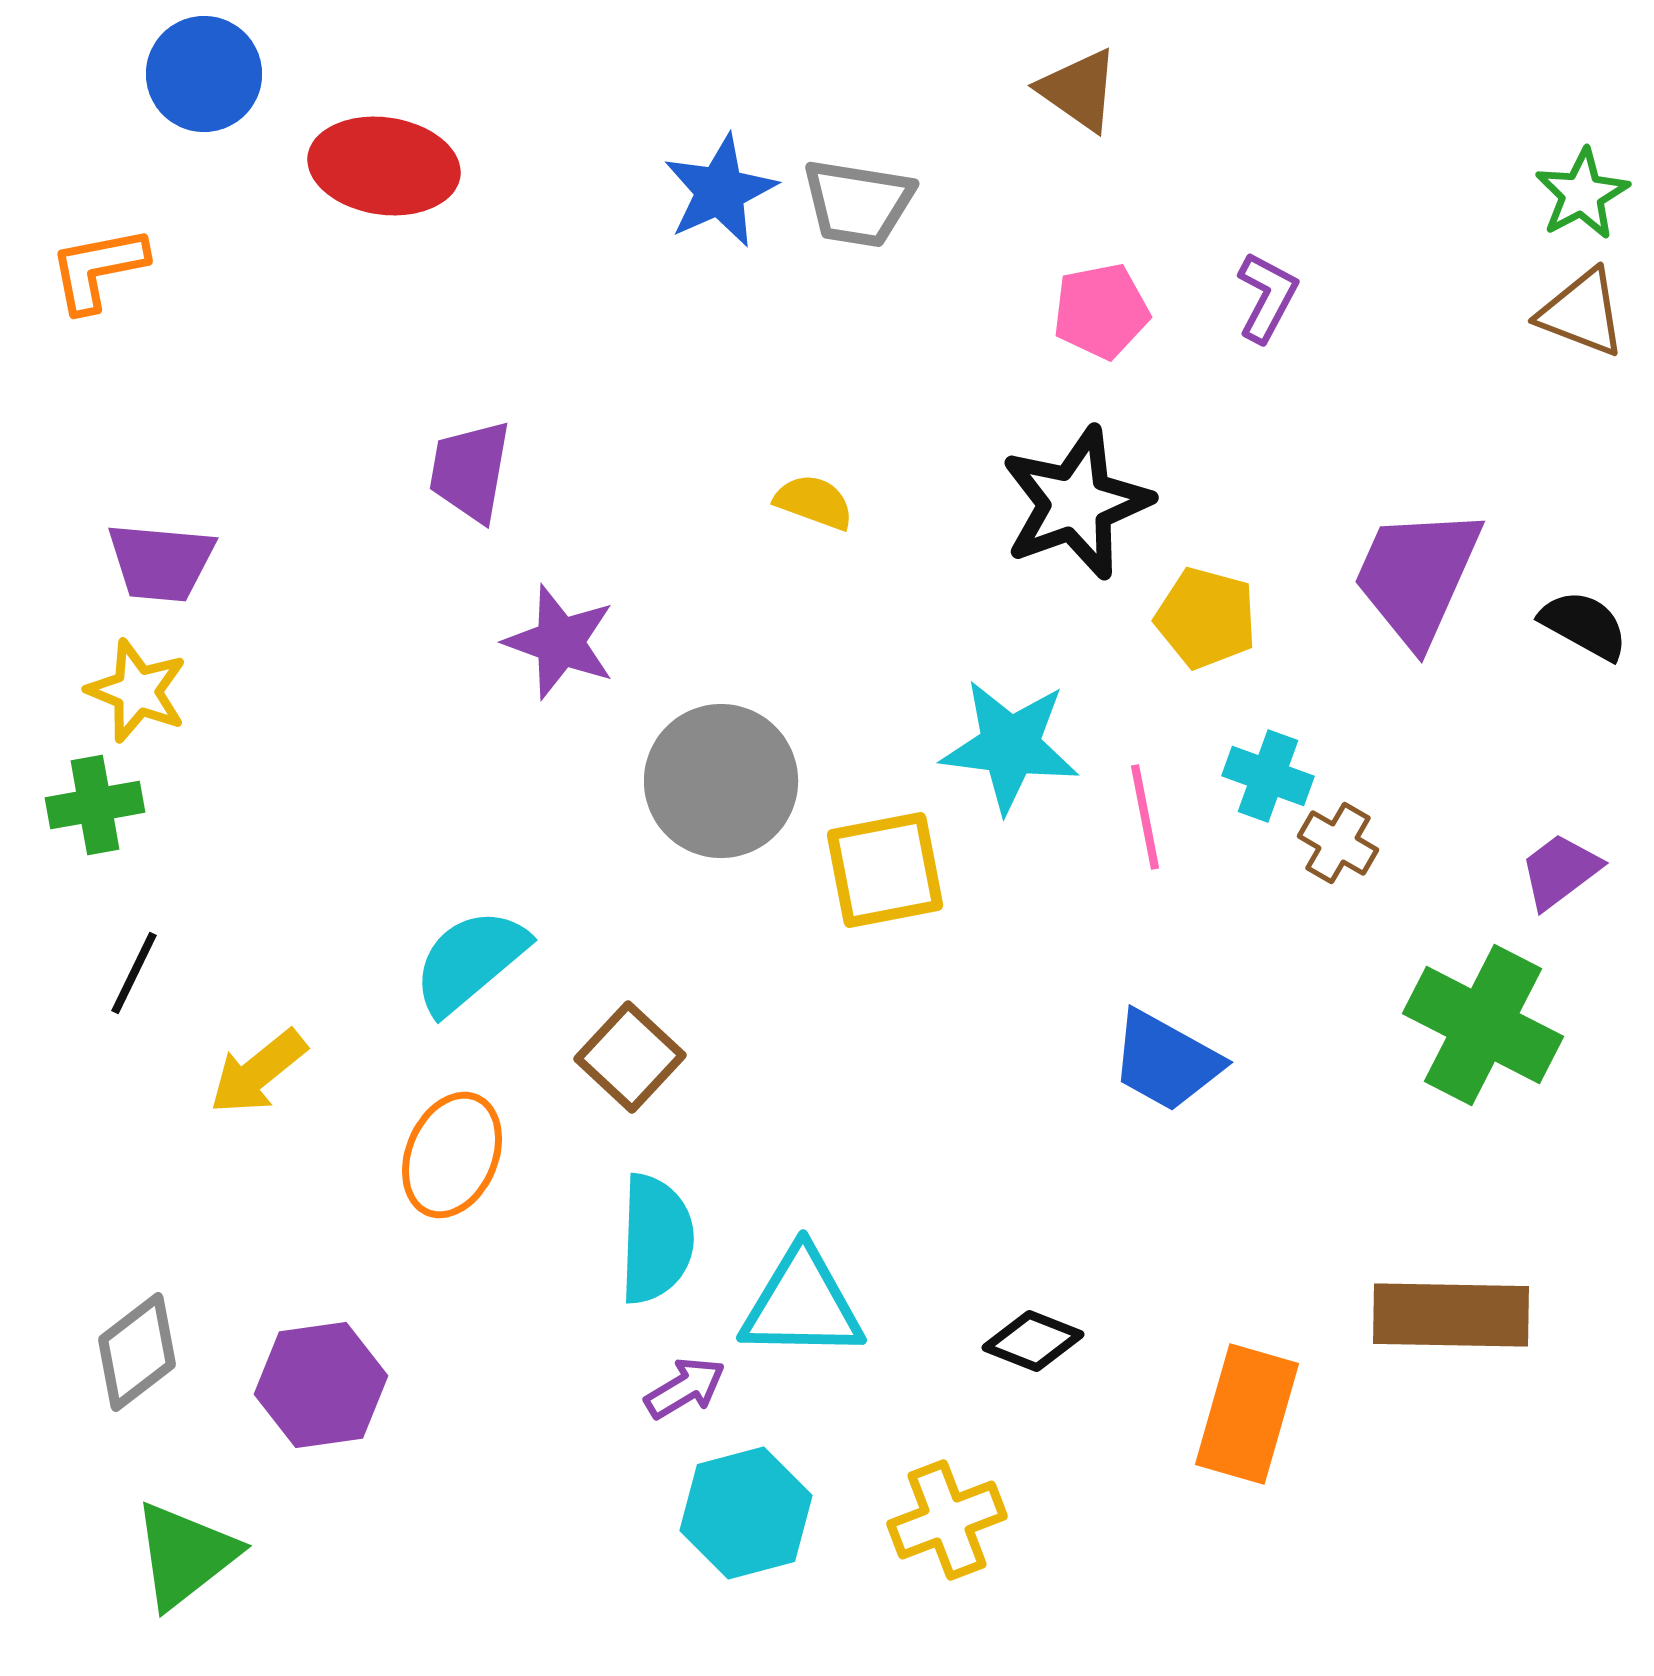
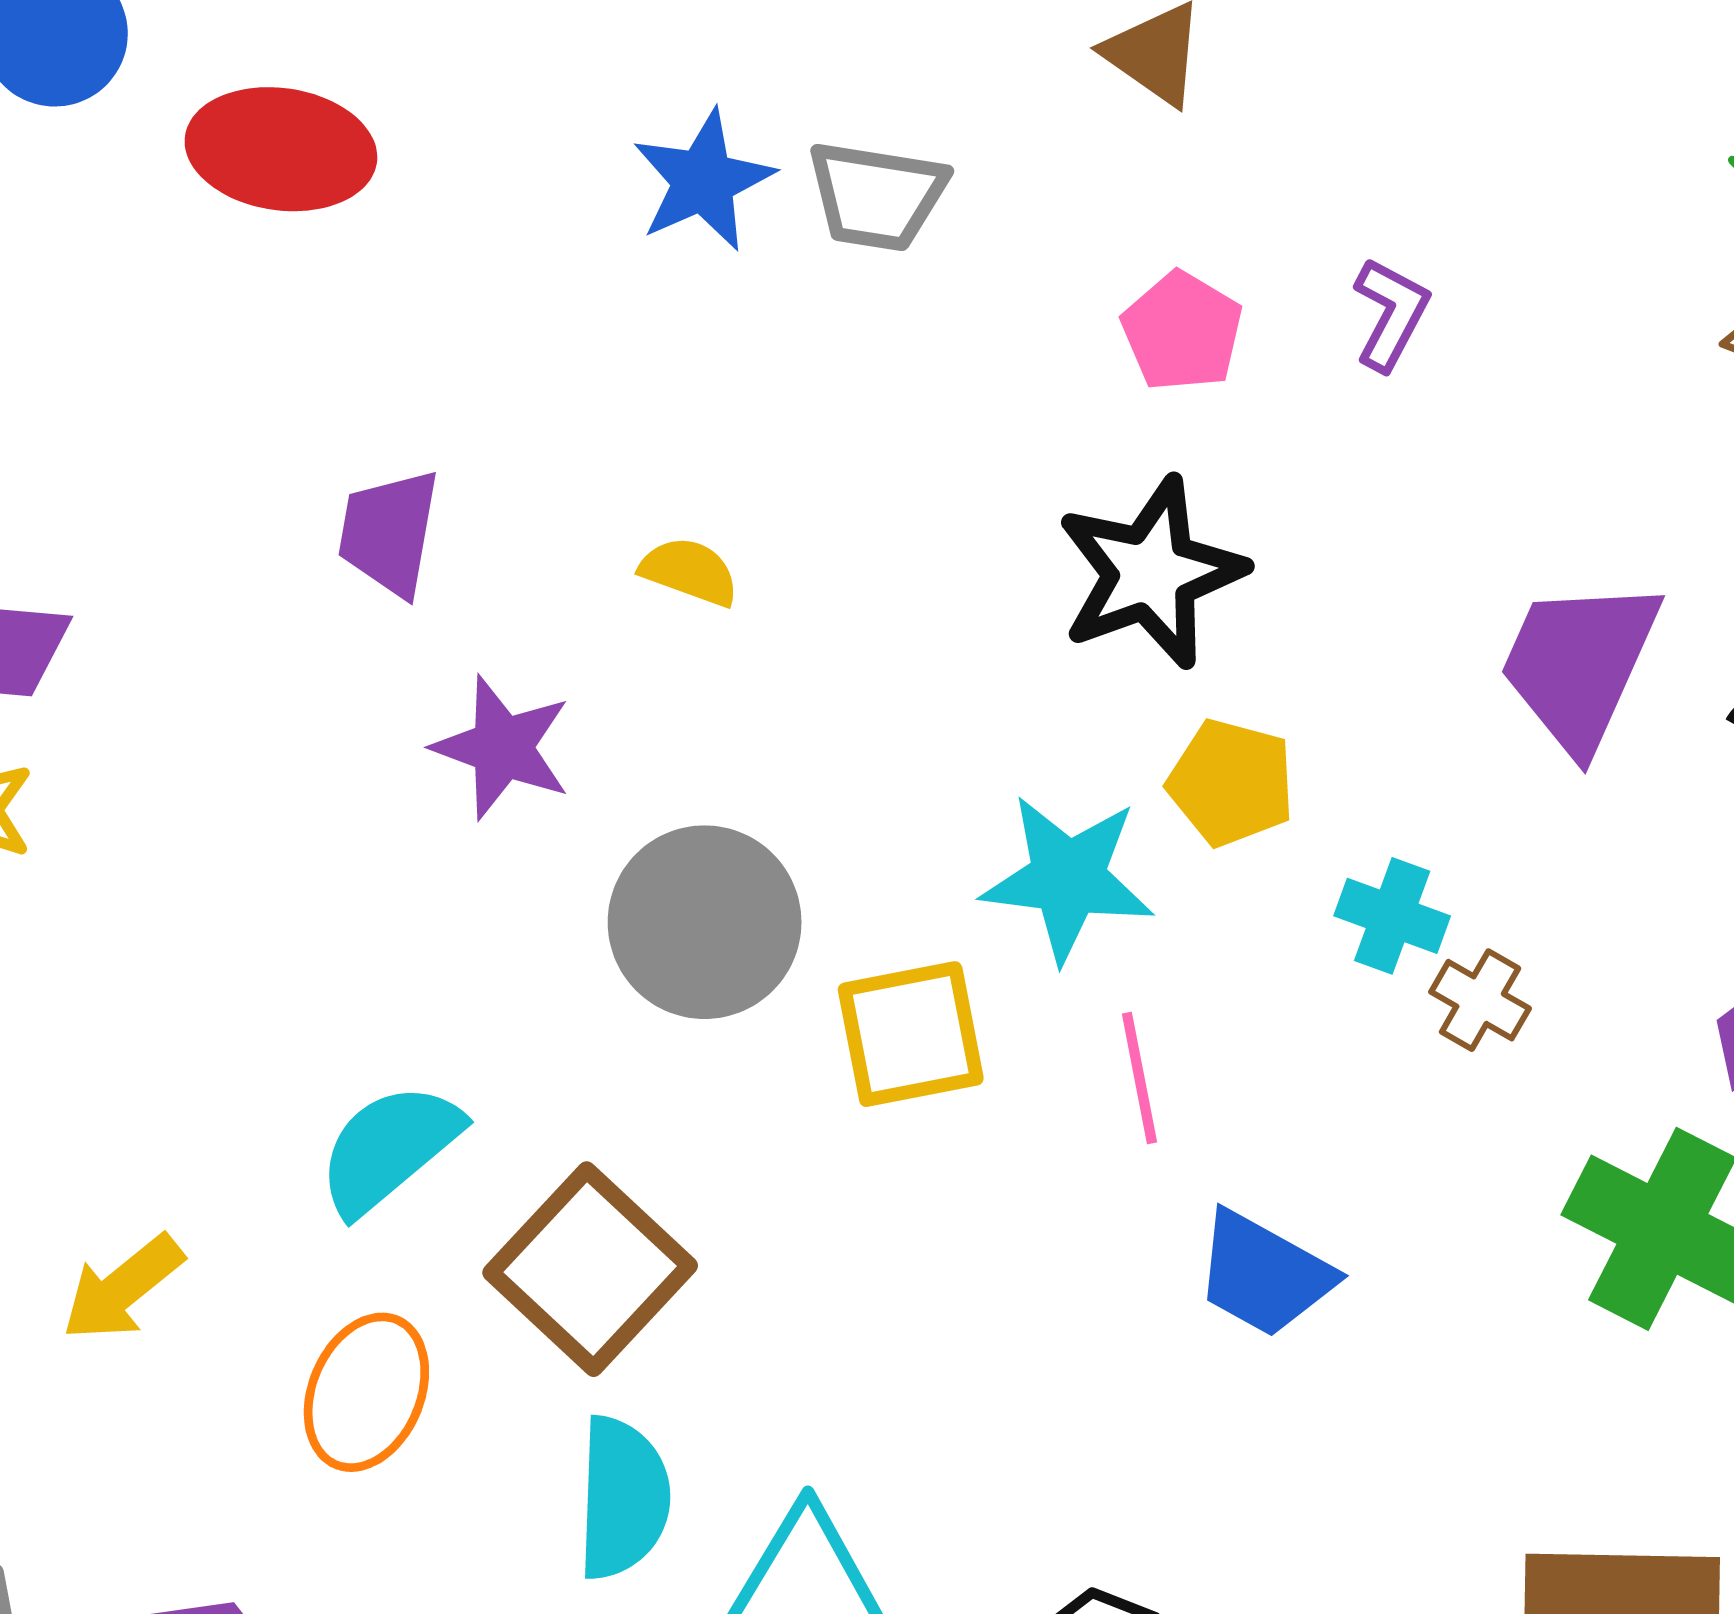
pink pentagon: (1101, 311) -> (1182, 331), turned -30
yellow semicircle: (814, 502) -> (689, 572), moved
yellow pentagon: (1206, 618) -> (1231, 783), moved
pink line: (1145, 817) -> (1139, 1078), moved
brown square: (630, 1057) -> (590, 1269), size x1.5

